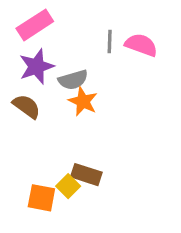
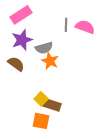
yellow square: (68, 186) -> (41, 99), moved
orange square: (41, 198) -> (41, 121), moved

